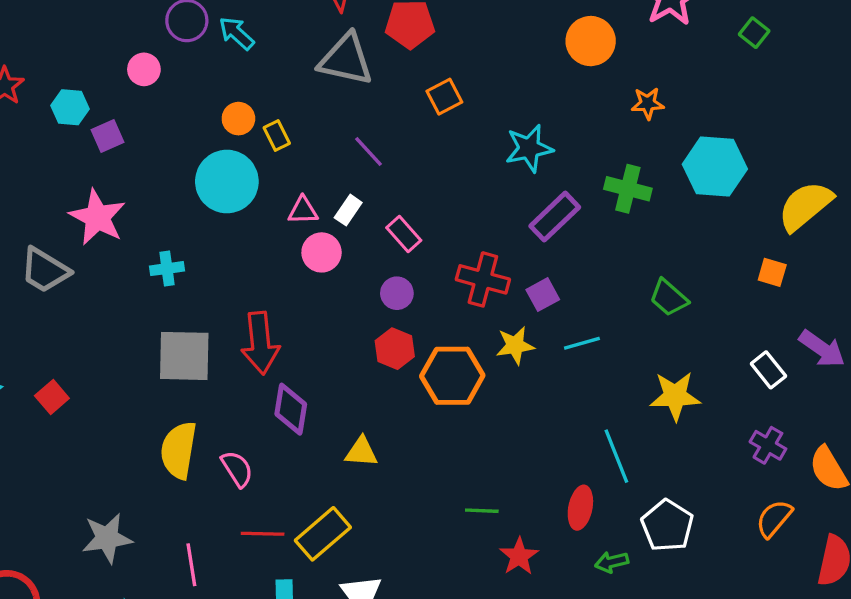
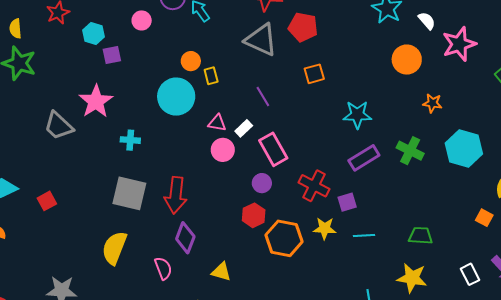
pink rectangle: (404, 234) -> (273, 149), size x1.5
green trapezoid: (669, 298) -> (420, 236), moved, turned 130
pink semicircle: (237, 469) -> (163, 268), moved

